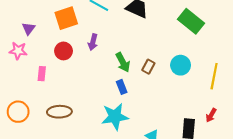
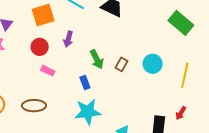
green rectangle: (191, 21) -> (181, 23), moved
pink rectangle: (42, 74) -> (48, 71), moved, turned -72
blue rectangle: (122, 87) -> (85, 83), moved

